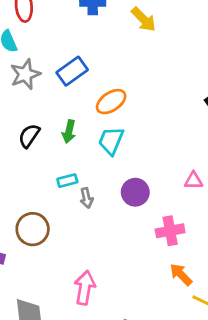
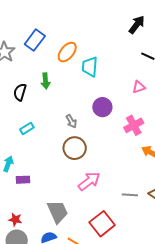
cyan trapezoid: (111, 141) -> (90, 67), moved
cyan rectangle: (67, 181) -> (27, 128), moved
brown circle: (33, 229) -> (75, 148), moved
pink arrow: (85, 288) -> (89, 181), turned 60

